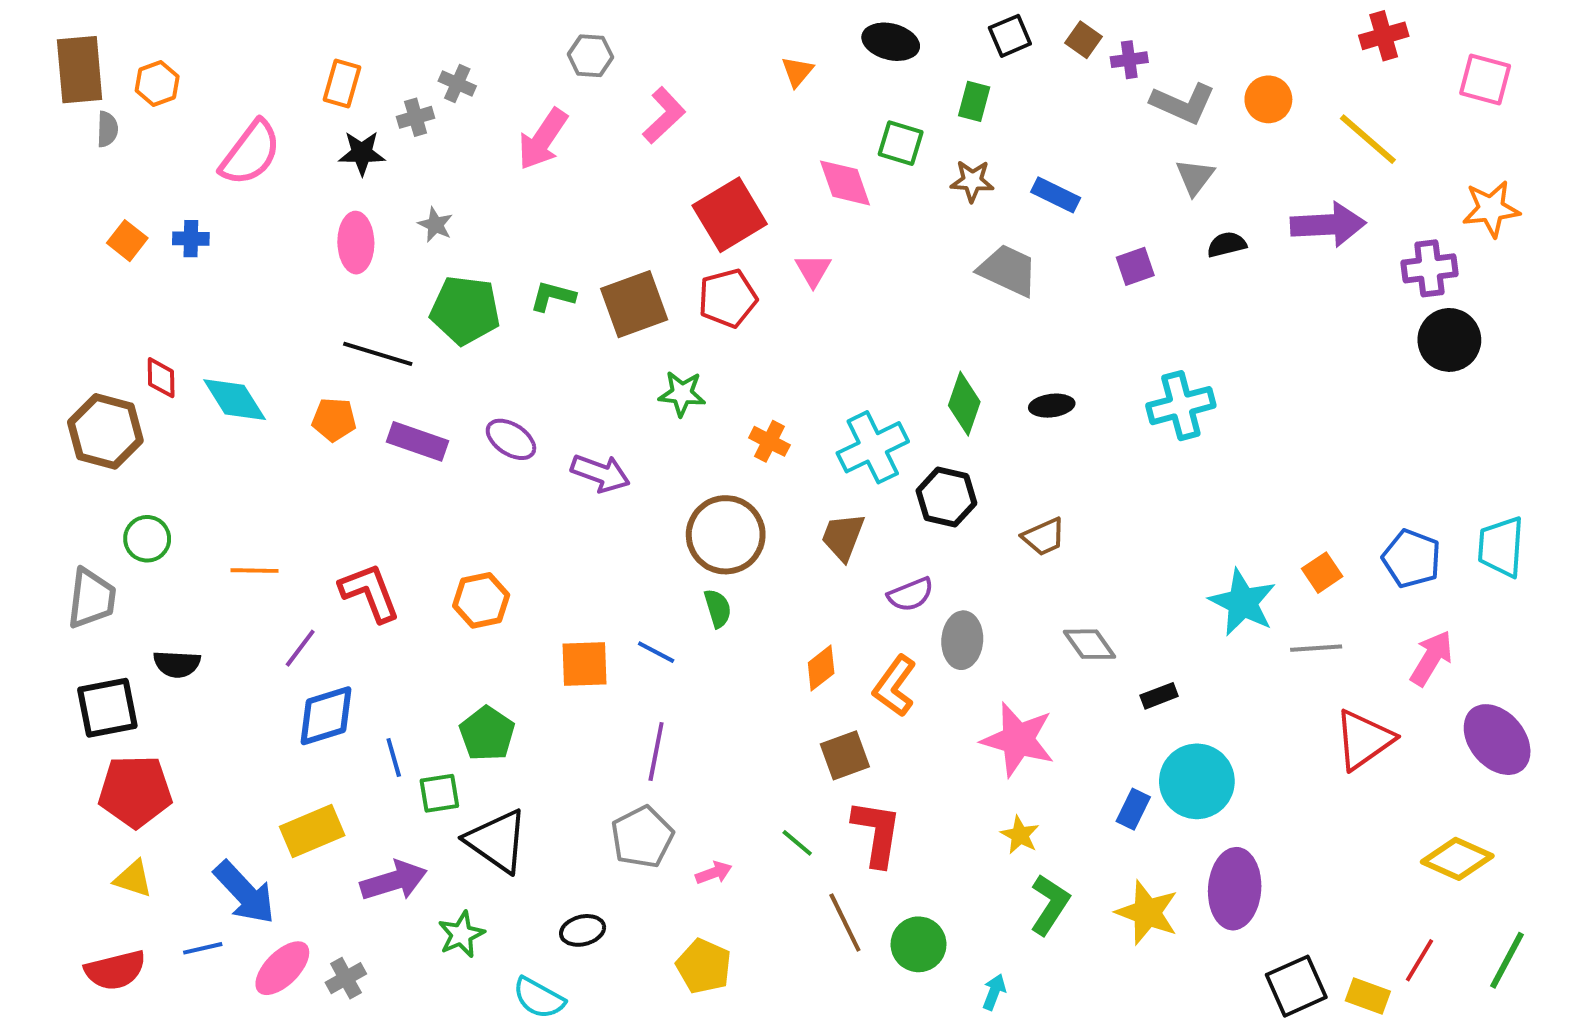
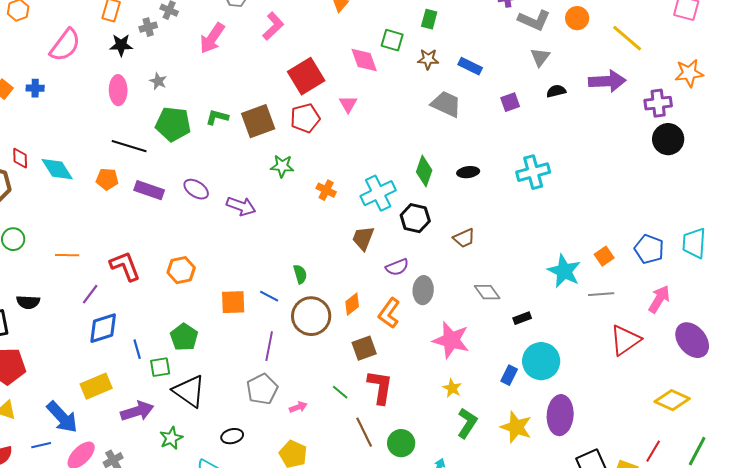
brown circle: (726, 535) -> (311, 316), moved

